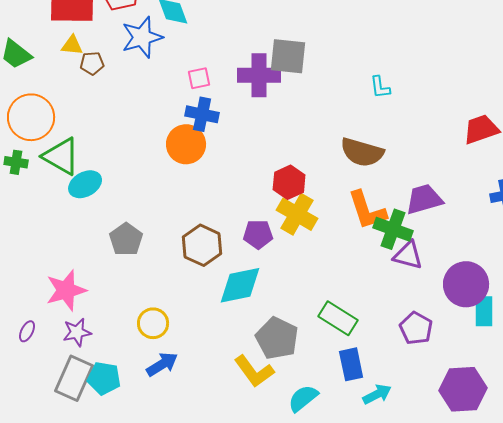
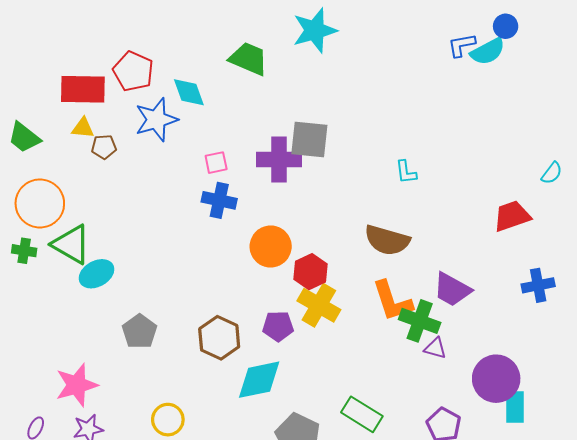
orange circle: (186, 144) -> (271, 246), moved
purple trapezoid: (424, 199) -> (452, 290), turned -135
purple triangle: (408, 255) -> (435, 348), size x0.7

